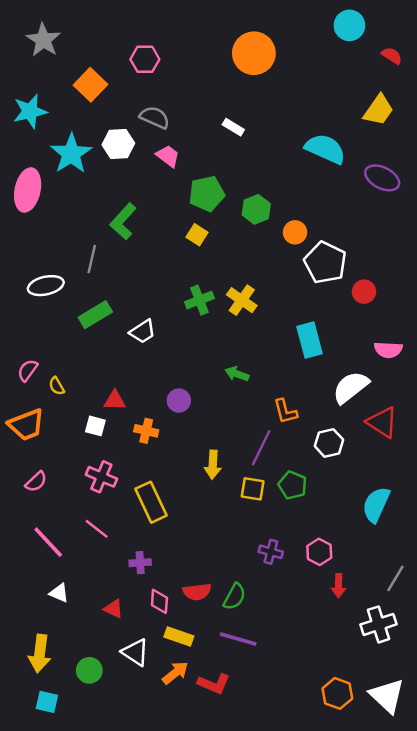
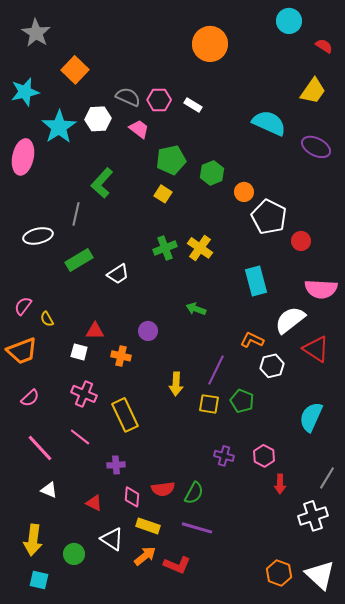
pink hexagon: (145, 59) -> (159, 100), moved
pink semicircle: (388, 350) -> (321, 289), size x1.4
orange L-shape: (285, 411) -> (252, 340), moved, turned 130

